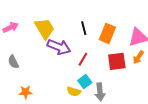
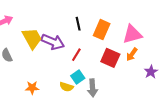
yellow trapezoid: (45, 29) -> (32, 38), moved
red square: (117, 61) -> (110, 58), turned 30
orange star: (26, 92) -> (32, 88), moved

